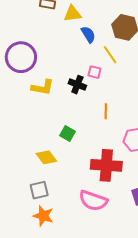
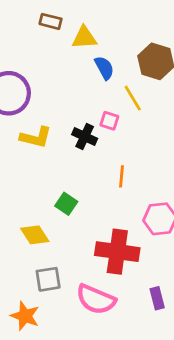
gray square: (39, 190) -> (48, 279), moved

